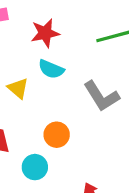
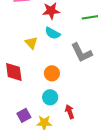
cyan circle: (35, 167) -> (50, 97), moved

